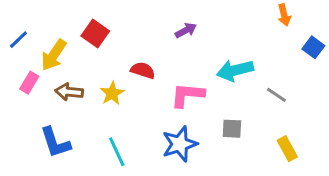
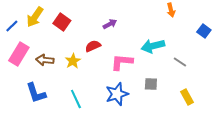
orange arrow: (284, 15) -> (171, 10), moved
purple arrow: (186, 30) -> (110, 24), moved
yellow arrow: (54, 55) -> (35, 17), moved
red semicircle: (143, 70) -> (93, 46), turned -42
pink rectangle: (29, 83) -> (19, 54), size x1.6

